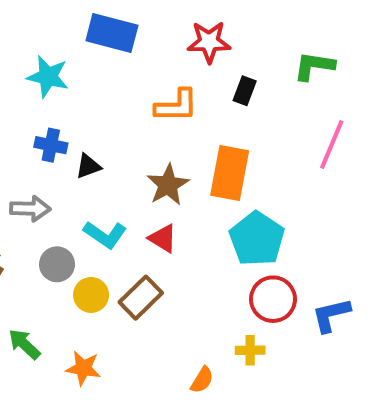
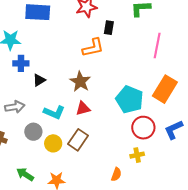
orange L-shape: (176, 106) -> (93, 48), moved
blue cross: (51, 145) -> (21, 63), moved
orange rectangle: (230, 173) -> (165, 89), moved, turned 32
red triangle: (163, 238) -> (83, 108), turned -35

